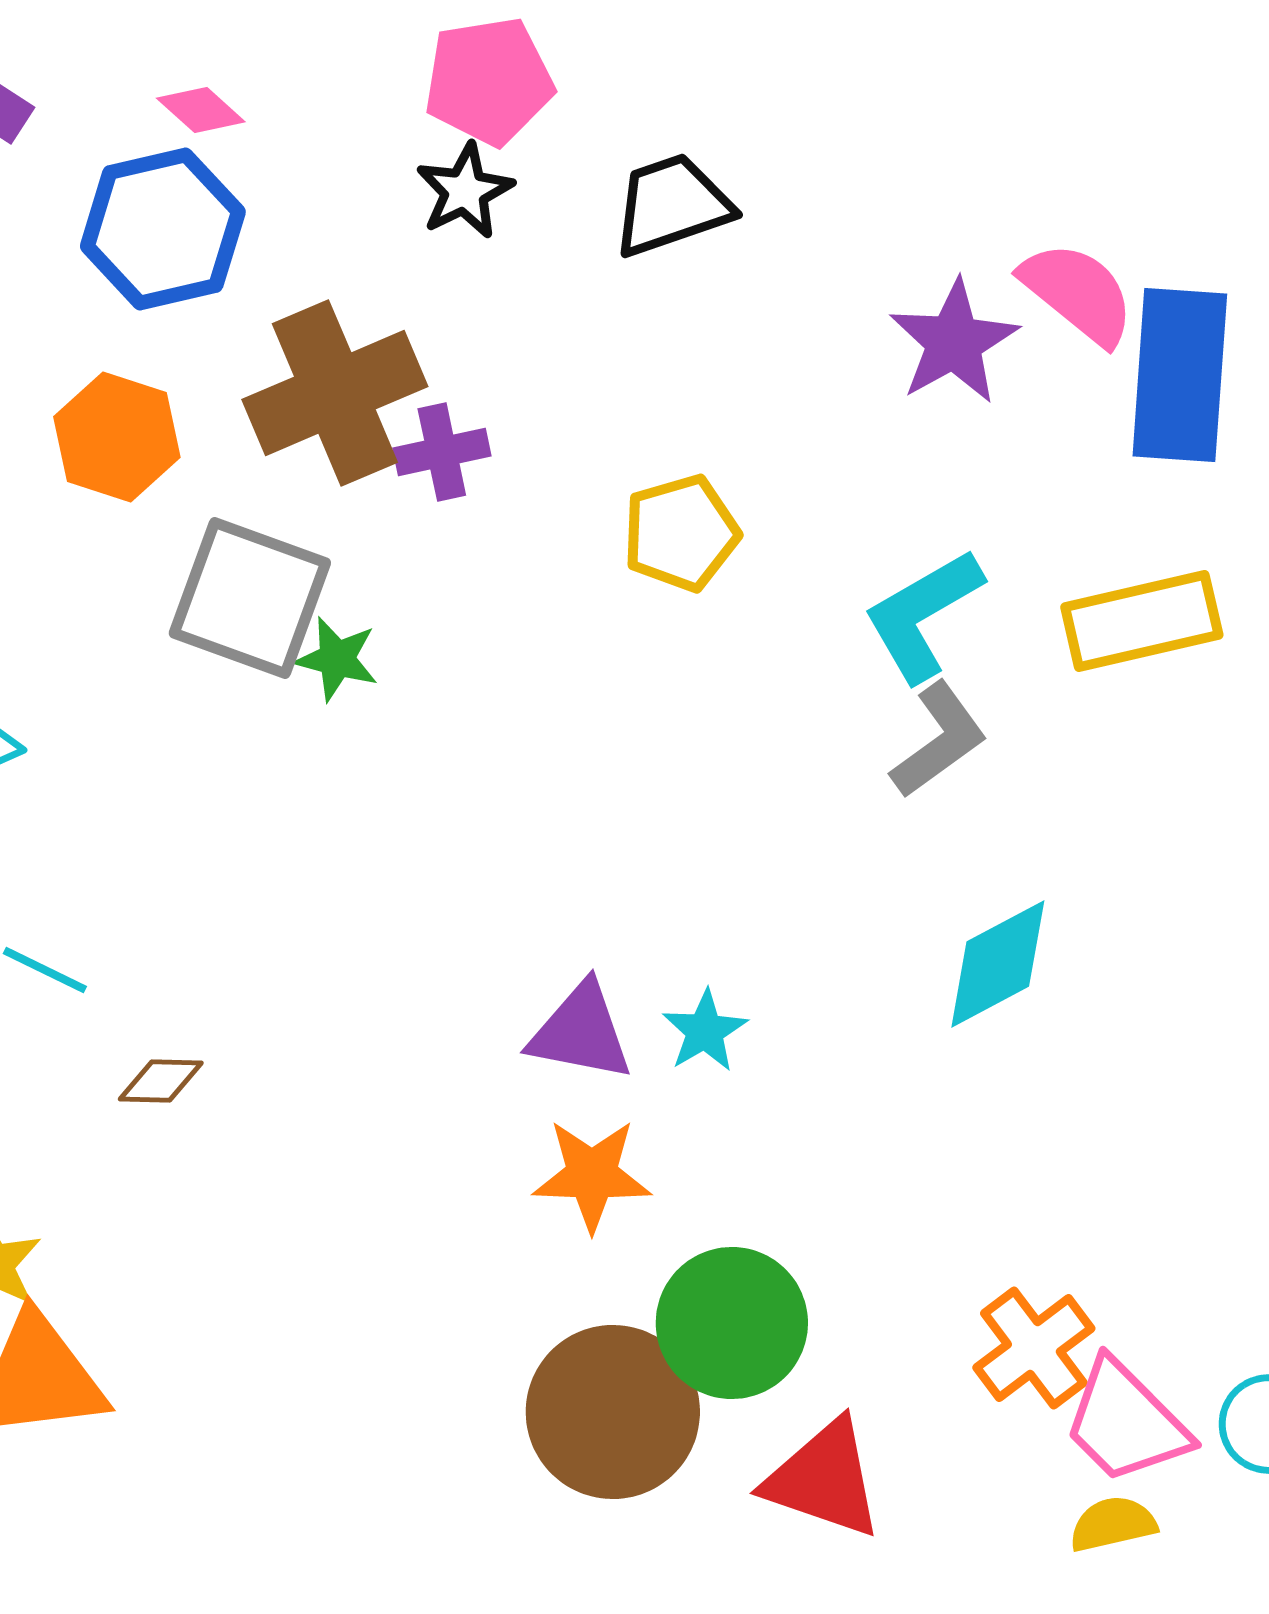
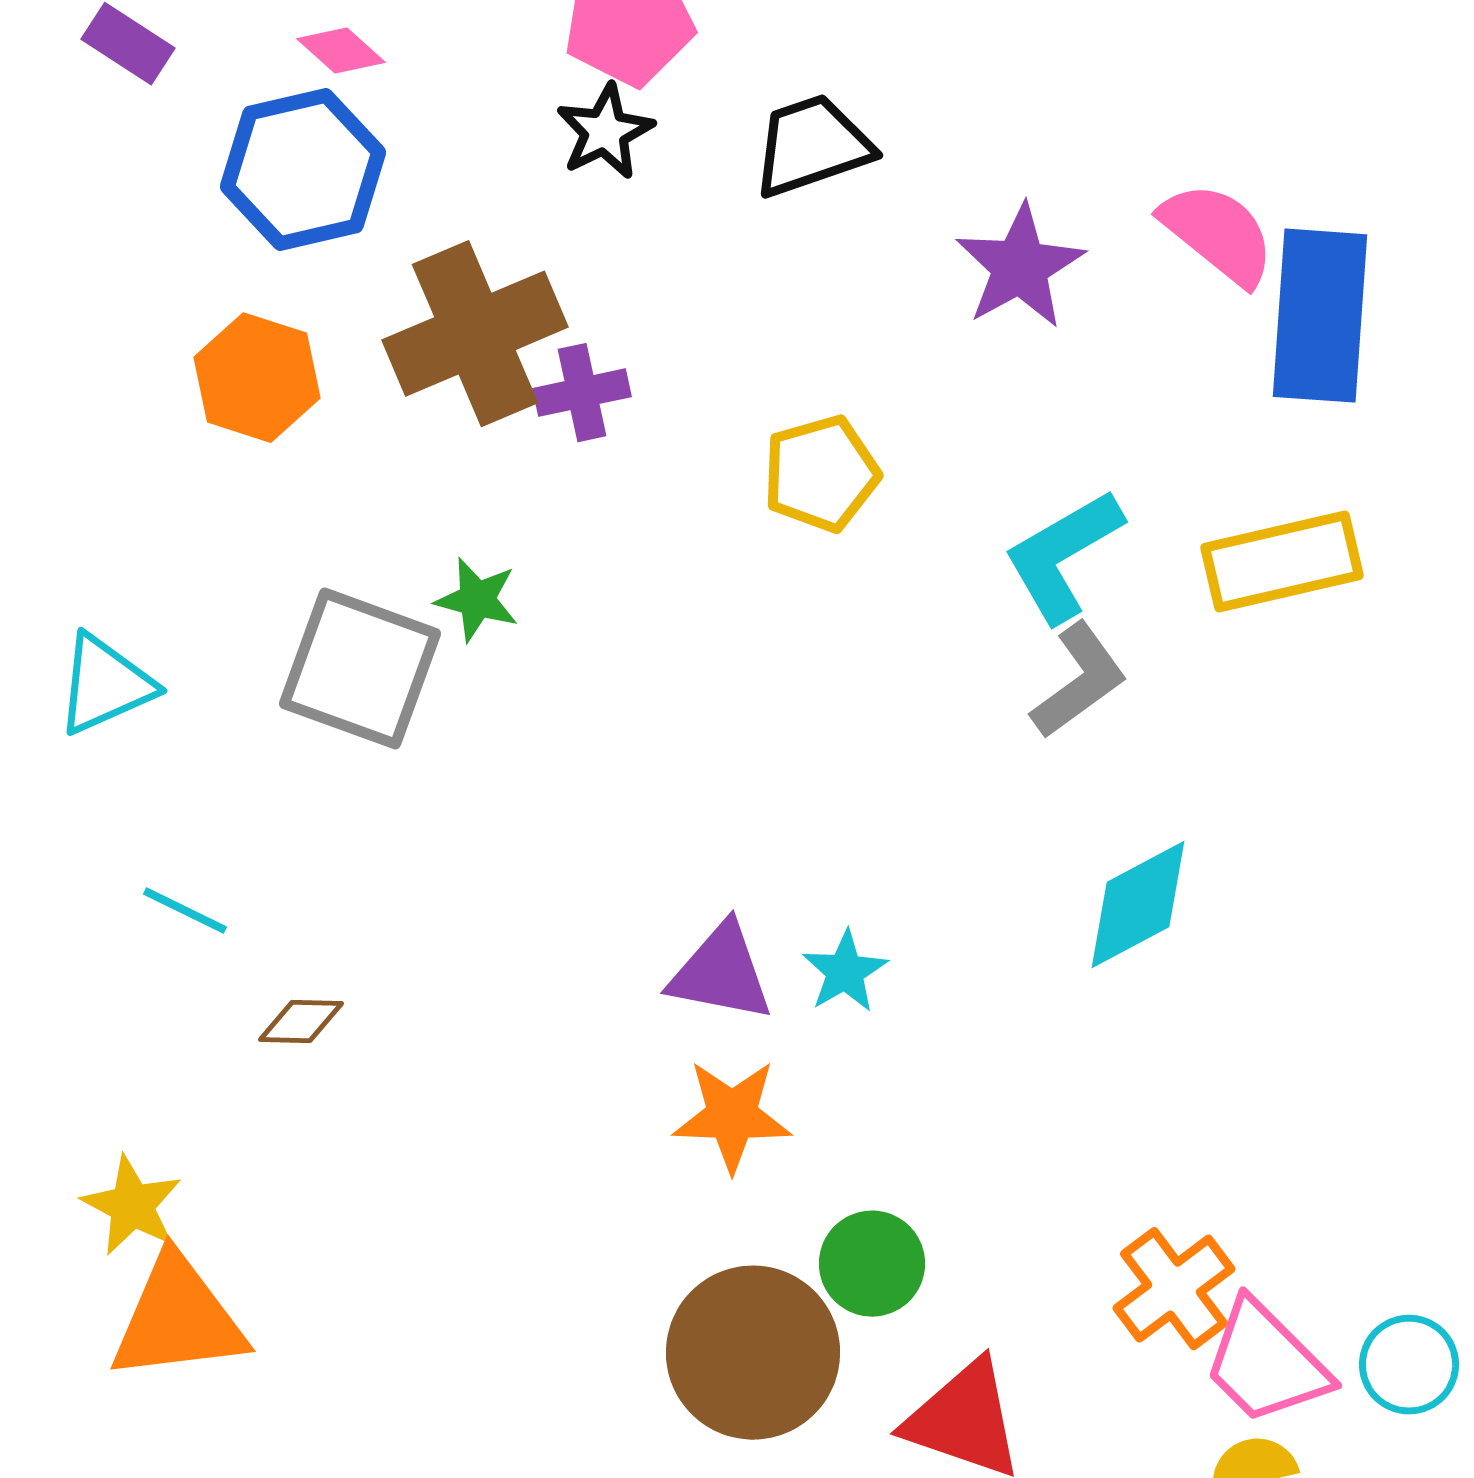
purple star: (954, 342) -> (1020, 267), moved
gray square: (250, 598) -> (360, 669), moved
green circle: (732, 1323) -> (872, 1264), size x0.7

